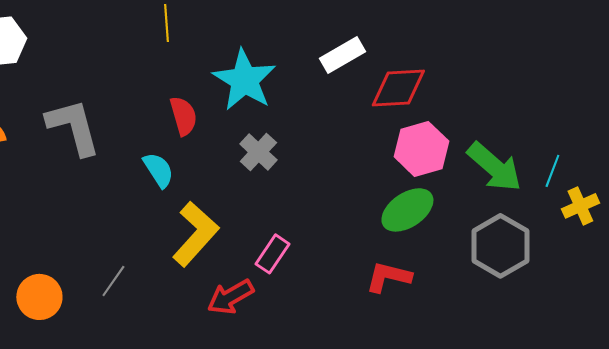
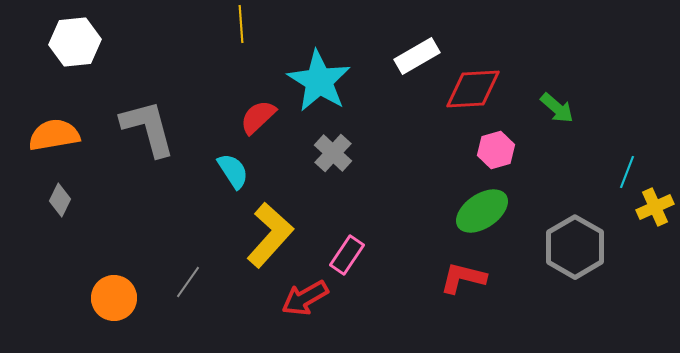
red semicircle: (183, 116) -> (258, 117), turned -117
pink hexagon: (421, 149) -> (496, 150), size x0.7
green arrow: (494, 167) -> (557, 108), moved, size x0.6

